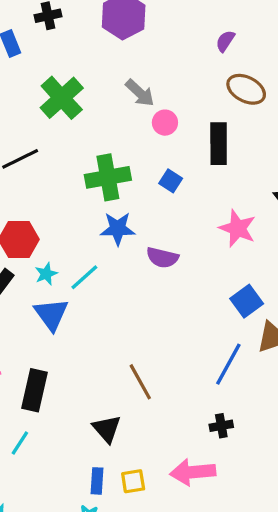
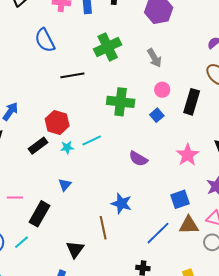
pink circle: (165, 123) -> (162, 90), moved
blue star: (118, 229) -> (121, 203), moved
cyan line: (84, 277) -> (92, 141), moved
blue triangle: (51, 314) -> (65, 185), moved, size x0.6

